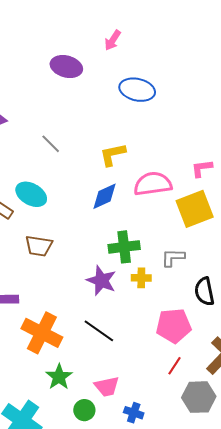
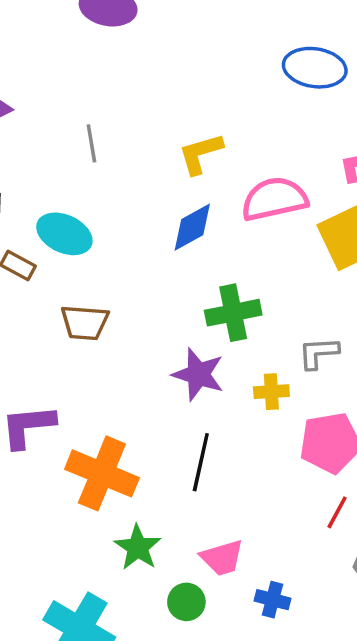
blue ellipse: (137, 90) -> (315, 68), moved
gray line: (51, 144) -> (91, 143), turned 40
gray L-shape: (173, 258) -> (319, 353), moved
yellow cross: (141, 278) -> (271, 392), moved
black line: (99, 331) -> (201, 462), turned 72

